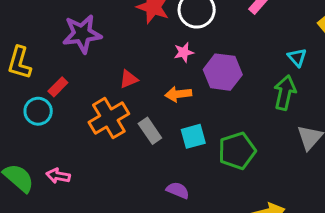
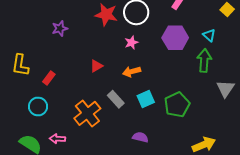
purple star: (82, 34) -> (60, 29), moved, size x0.6
purple hexagon: (223, 72) -> (175, 38), moved
cyan circle: (38, 111) -> (38, 106), moved
orange cross: (109, 118) -> (87, 113), moved

